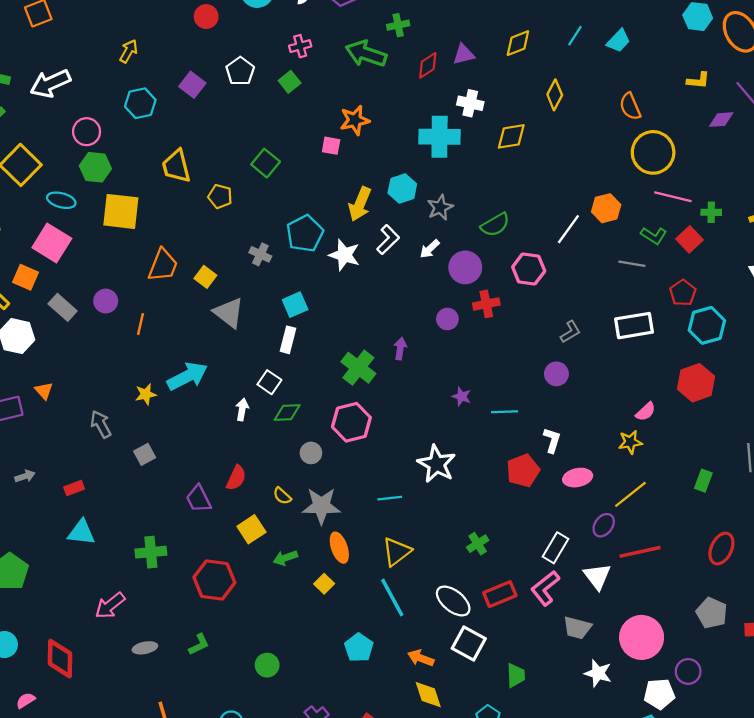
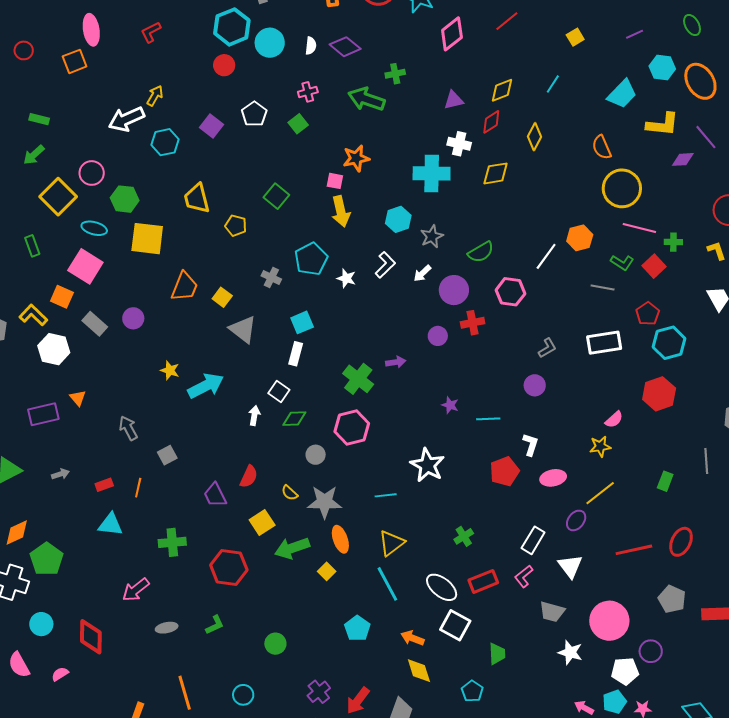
cyan trapezoid: (618, 41) -> (622, 94), moved, size x1.4
red diamond: (428, 65) -> (491, 122), moved
yellow L-shape: (698, 80) -> (662, 124), size x1.6
white arrow: (50, 83) -> (126, 119), moved
pink circle: (87, 132) -> (92, 173), moved
yellow arrow: (360, 204) -> (341, 211), moved, turned -36
white star: (344, 255) -> (346, 278), size x0.7
orange line: (140, 324) -> (138, 488), moved
purple arrow: (400, 349) -> (396, 362), turned 72
yellow star: (146, 394) -> (170, 370), moved, turned 30
red line: (640, 552) -> (634, 550), moved
green arrow: (285, 558) -> (292, 548), size x1.6
pink L-shape: (545, 588) -> (524, 576), size x0.7

